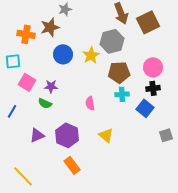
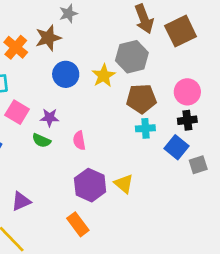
orange cross: (26, 34) -> (16, 47), turned 30
pink semicircle: (90, 103) -> (79, 141), moved
purple triangle: (37, 135) -> (21, 201), moved
purple hexagon: (67, 135) -> (90, 185), moved
gray square: (166, 135) -> (198, 165), moved

